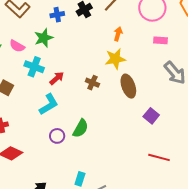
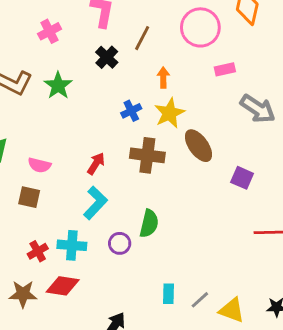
blue cross: (57, 15) -> (131, 111), moved
green star: (44, 38) -> (58, 86), moved
pink semicircle: (17, 46) -> (39, 165), moved
cyan cross: (34, 67) -> (72, 245), moved
brown cross: (92, 83) -> (147, 155), size x1.6

